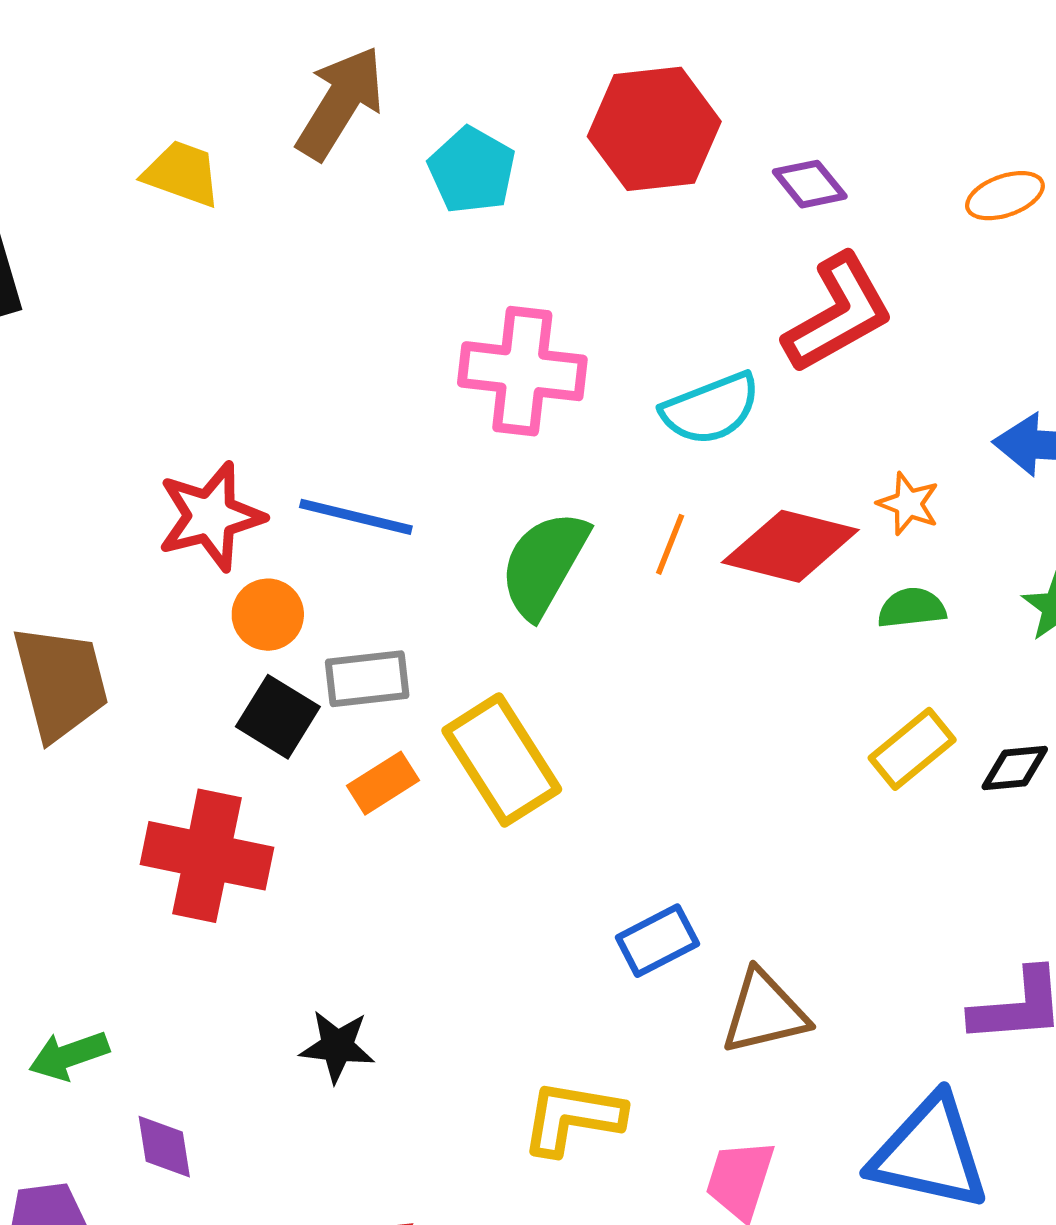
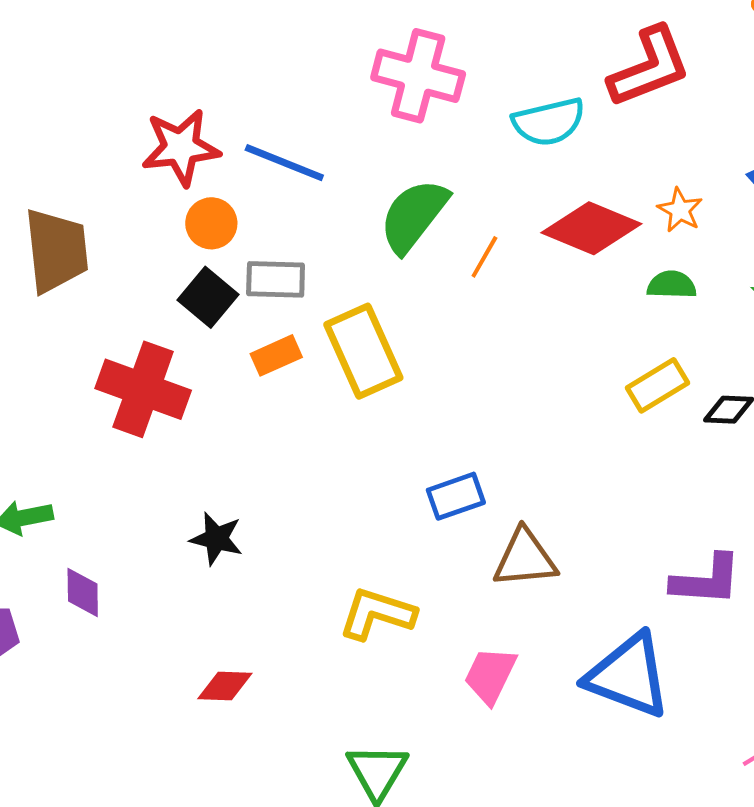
orange line: (670, 544) -> (484, 257), moved

